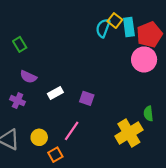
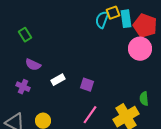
yellow square: (115, 21) -> (113, 13), turned 32
red pentagon: (149, 35) -> (145, 26), turned -30
pink line: (72, 131) -> (90, 115), moved

